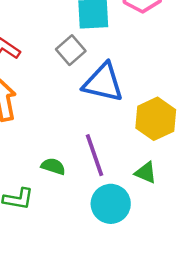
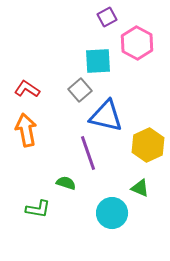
purple line: (94, 155) -> (88, 153), moved

